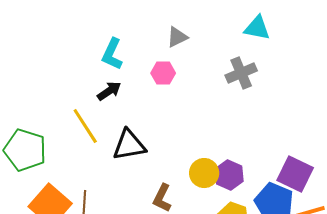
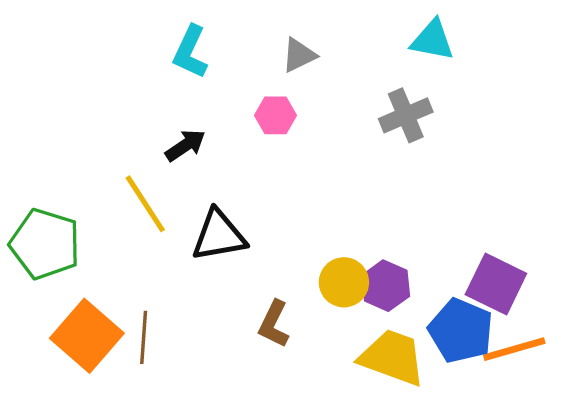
cyan L-shape: (112, 54) -> (190, 52), moved

